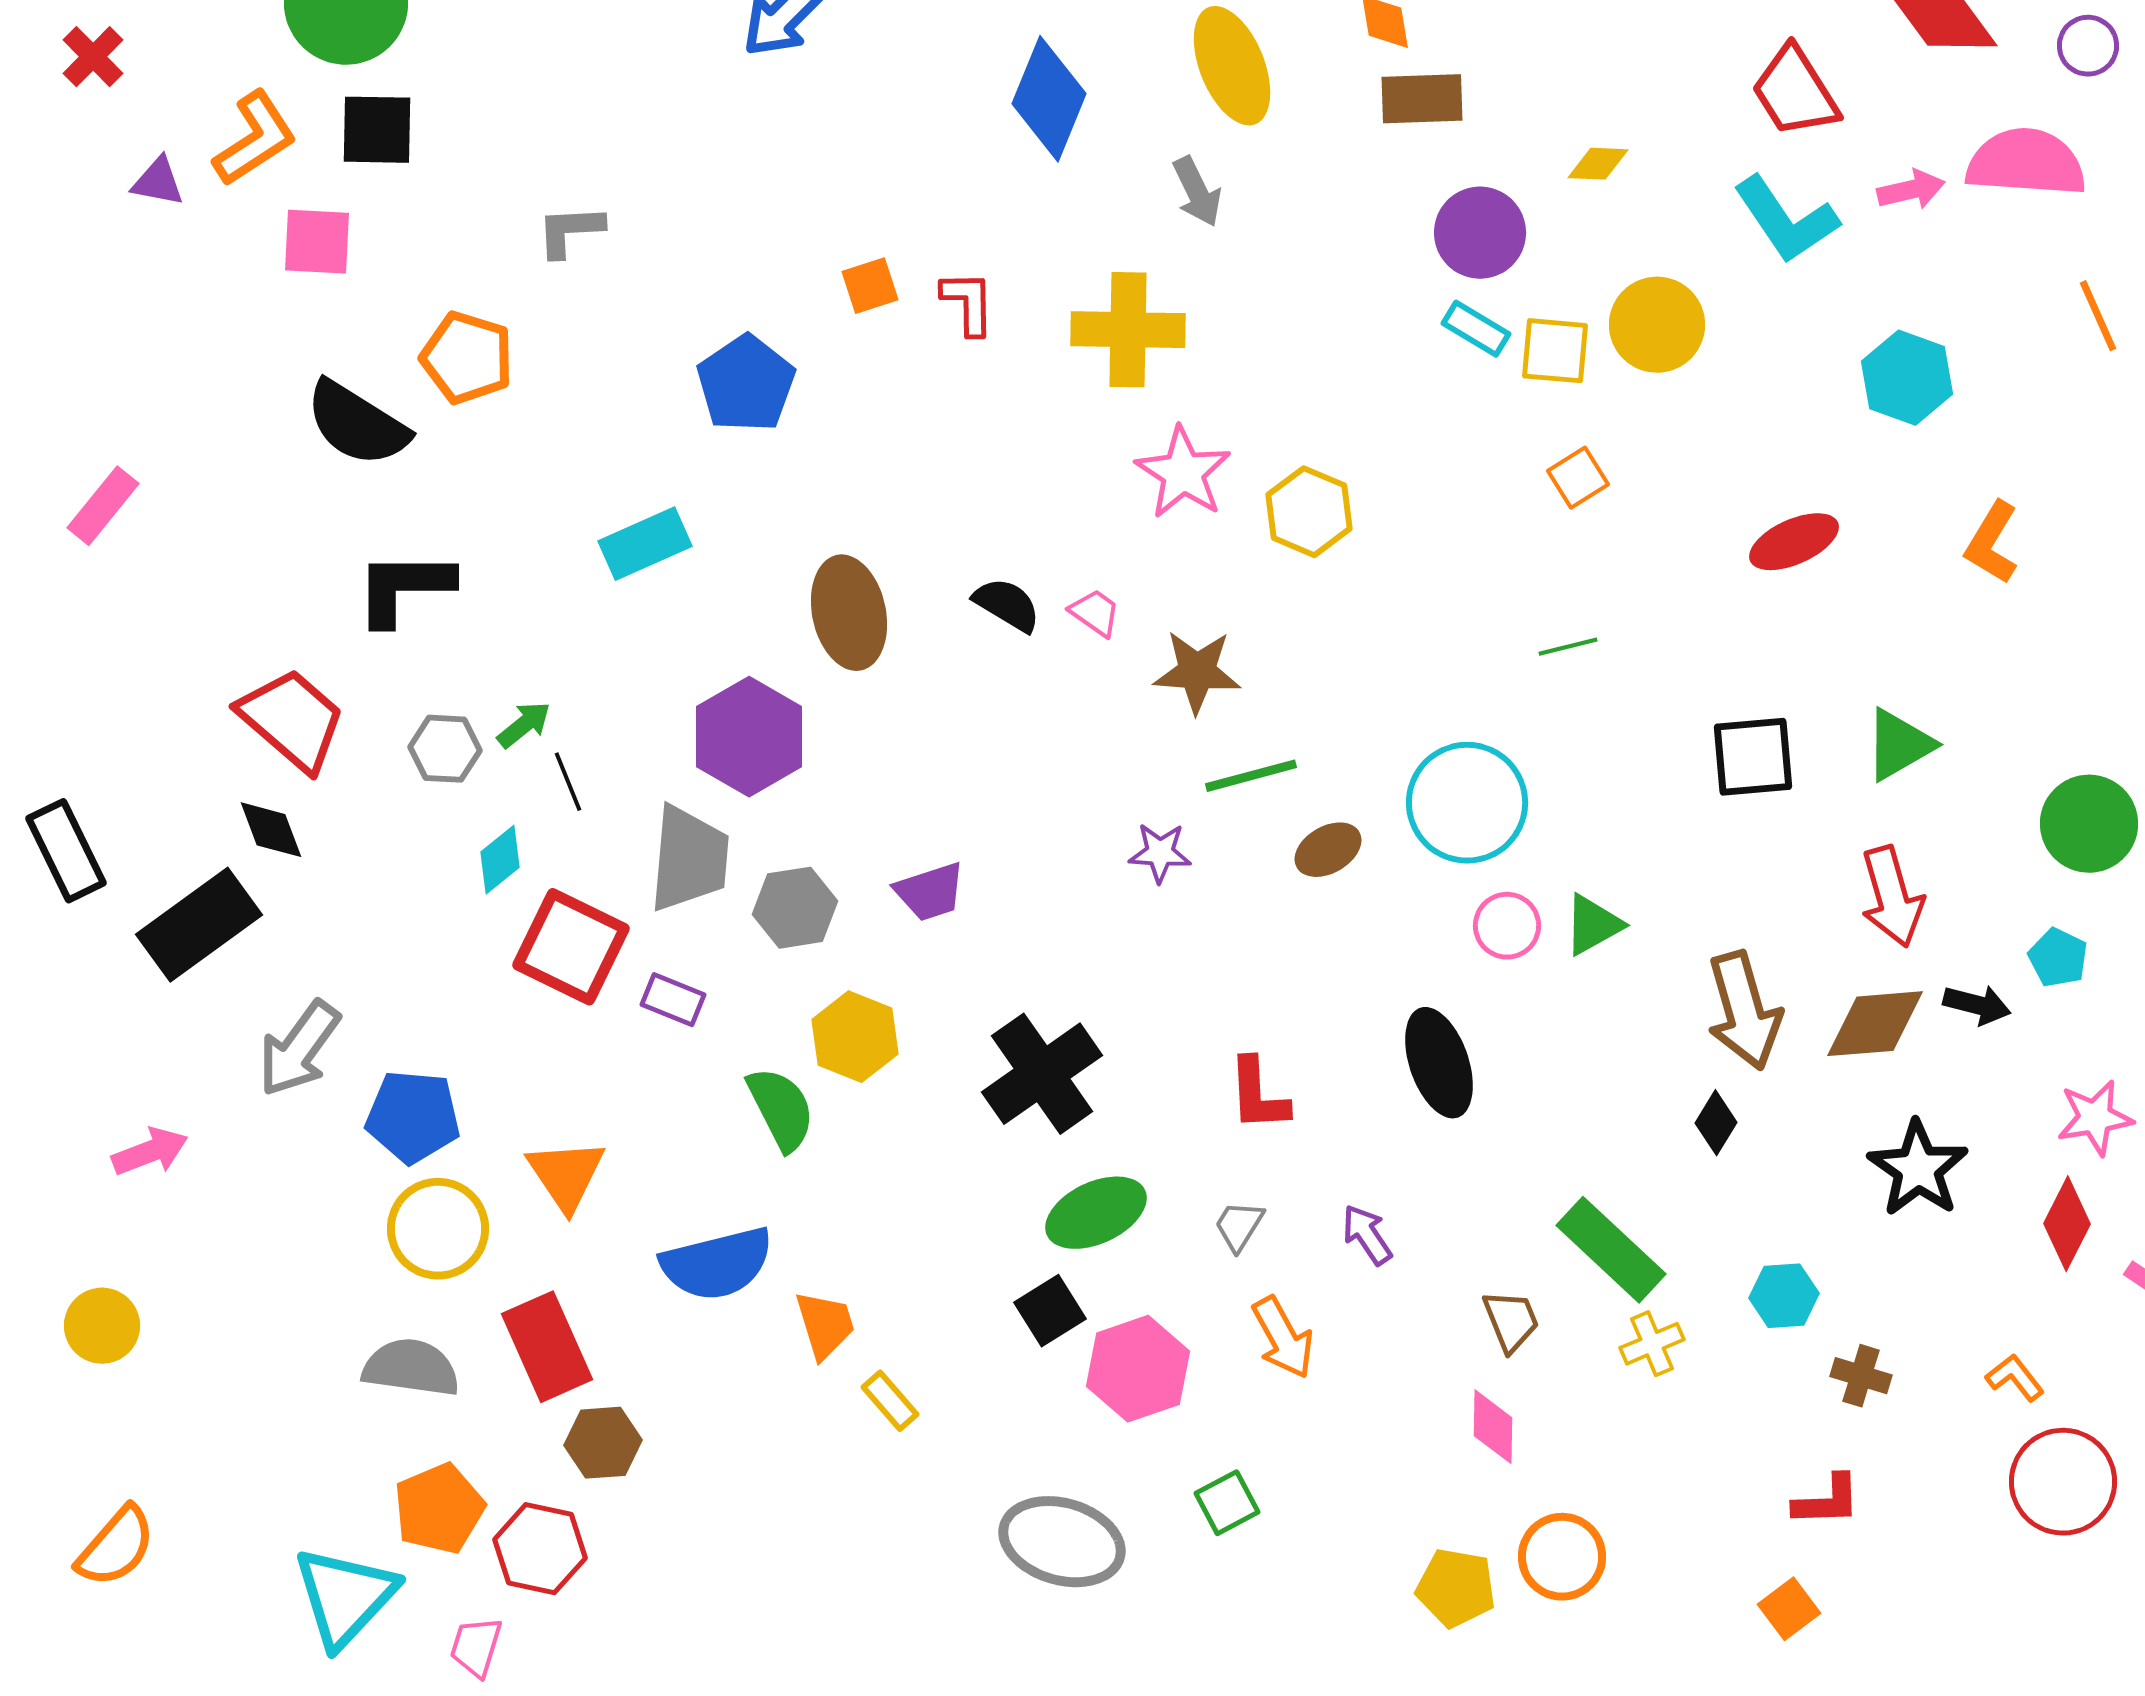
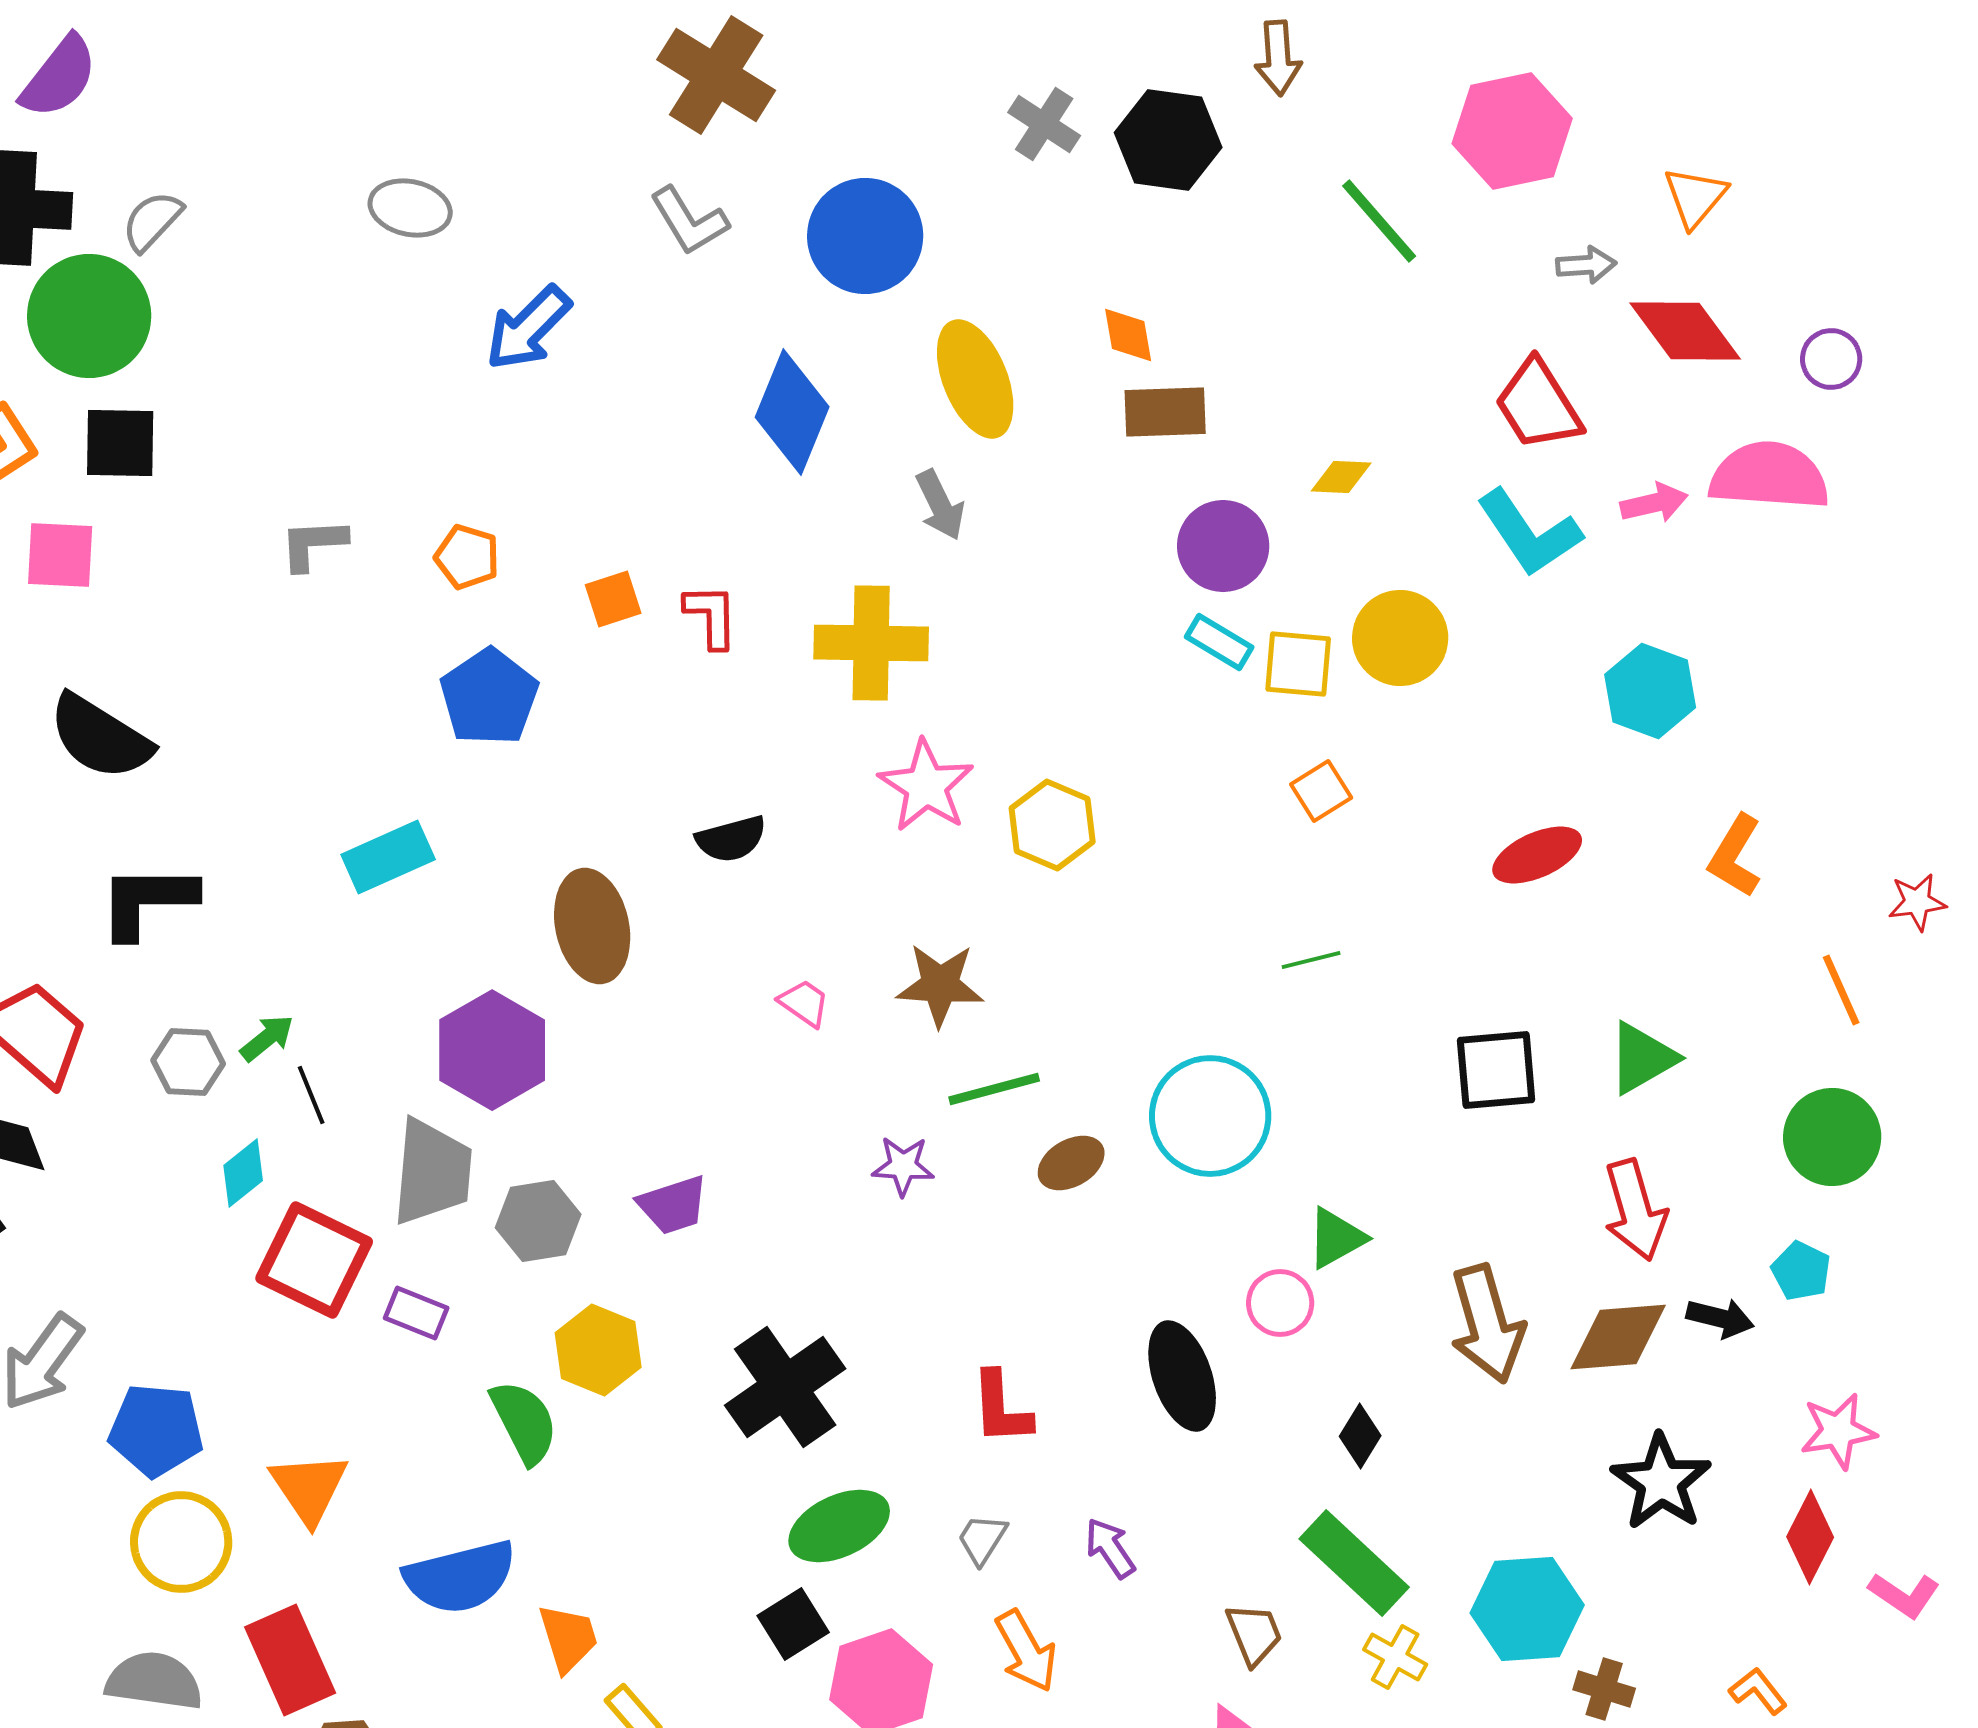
orange line: (2098, 316) -> (1841, 990), moved
orange pentagon: (467, 358) -> (467, 557), moved, size x0.7
black semicircle: (1007, 605) -> (731, 839), moved, turned 134
pink trapezoid: (1095, 613) -> (804, 1003), moved
pink circle: (1507, 926) -> (1280, 1303), moved
black diamond: (1716, 1123) -> (1360, 1436), moved
cyan hexagon: (1784, 1296) -> (1527, 1609), size x1.6
yellow cross: (1652, 1344) -> (1395, 1657), turned -38

